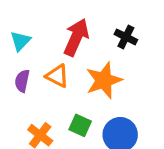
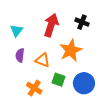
orange triangle: (57, 76) -> (43, 60), moved

